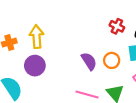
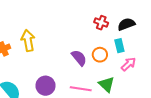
purple circle: (35, 66) -> (45, 86), moved

